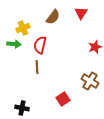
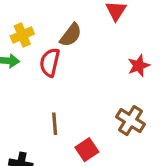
brown semicircle: (53, 17) -> (71, 35), moved
brown line: (37, 67) -> (55, 124), moved

